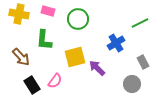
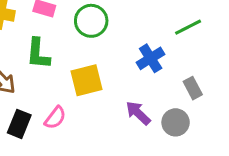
purple arrow: (97, 68) -> (138, 113), moved
black rectangle: (32, 85) -> (19, 124), turned 54

